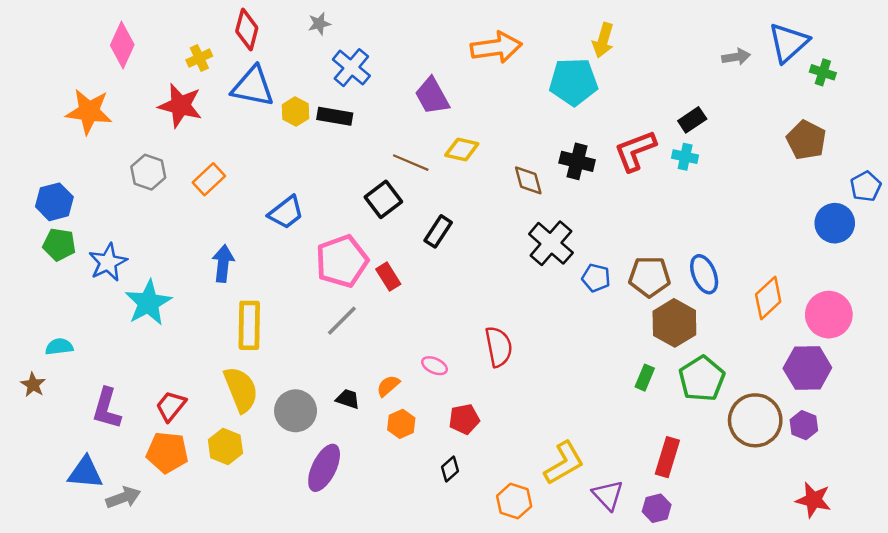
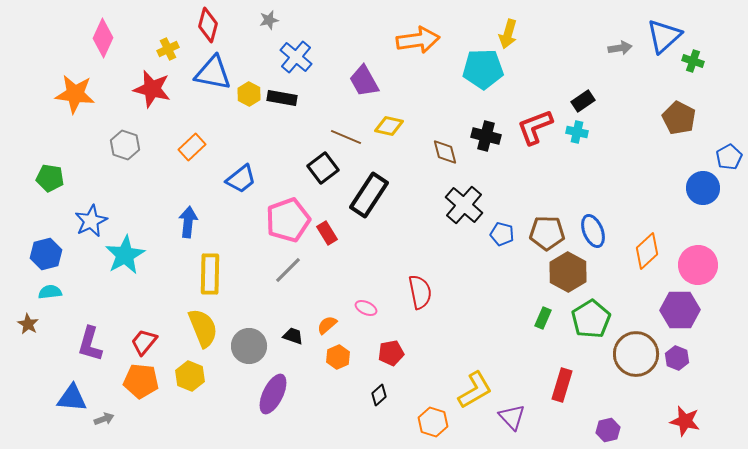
orange rectangle: (209, 179) -> (192, 147), moved
blue hexagon: (54, 202) -> (46, 254), moved
black rectangle: (438, 231) -> (369, 195), size x1.6
green pentagon: (59, 245) -> (50, 178), moved
gray arrow: (123, 498) -> (104, 419), size x0.7
purple hexagon: (657, 508) -> (608, 430), moved

